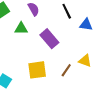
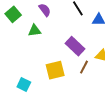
purple rectangle: (49, 39) -> (75, 46), moved

